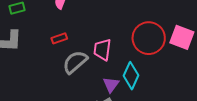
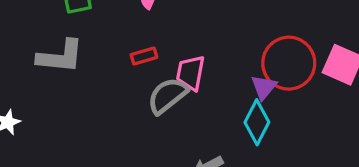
pink trapezoid: (102, 50) -> (191, 73), moved
purple triangle: (111, 85) -> (264, 87), moved

